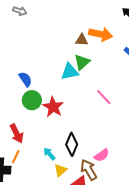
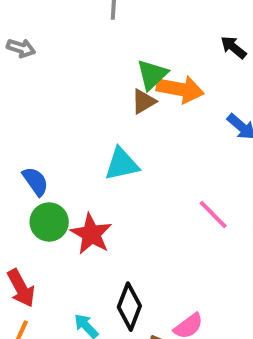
brown triangle: (82, 40) -> (144, 101), turned -32
green triangle: (82, 62) -> (152, 75), moved
pink line: (104, 97) -> (213, 214), moved

